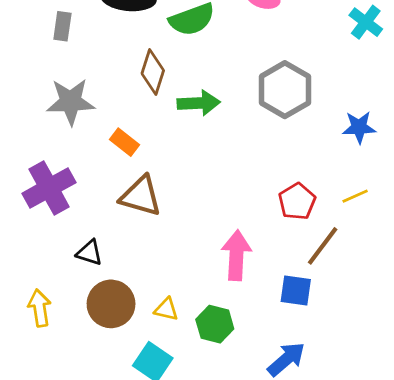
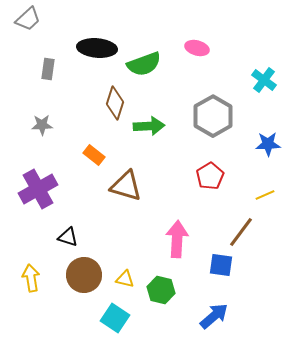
cyan cross: (366, 22) -> (264, 80), moved
gray star: (71, 102) -> (42, 125), moved, size x0.6
brown triangle: (141, 196) -> (126, 186), moved
red pentagon: (297, 201) -> (210, 176), moved

